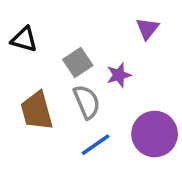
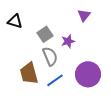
brown trapezoid: (37, 111) -> (29, 73), moved

